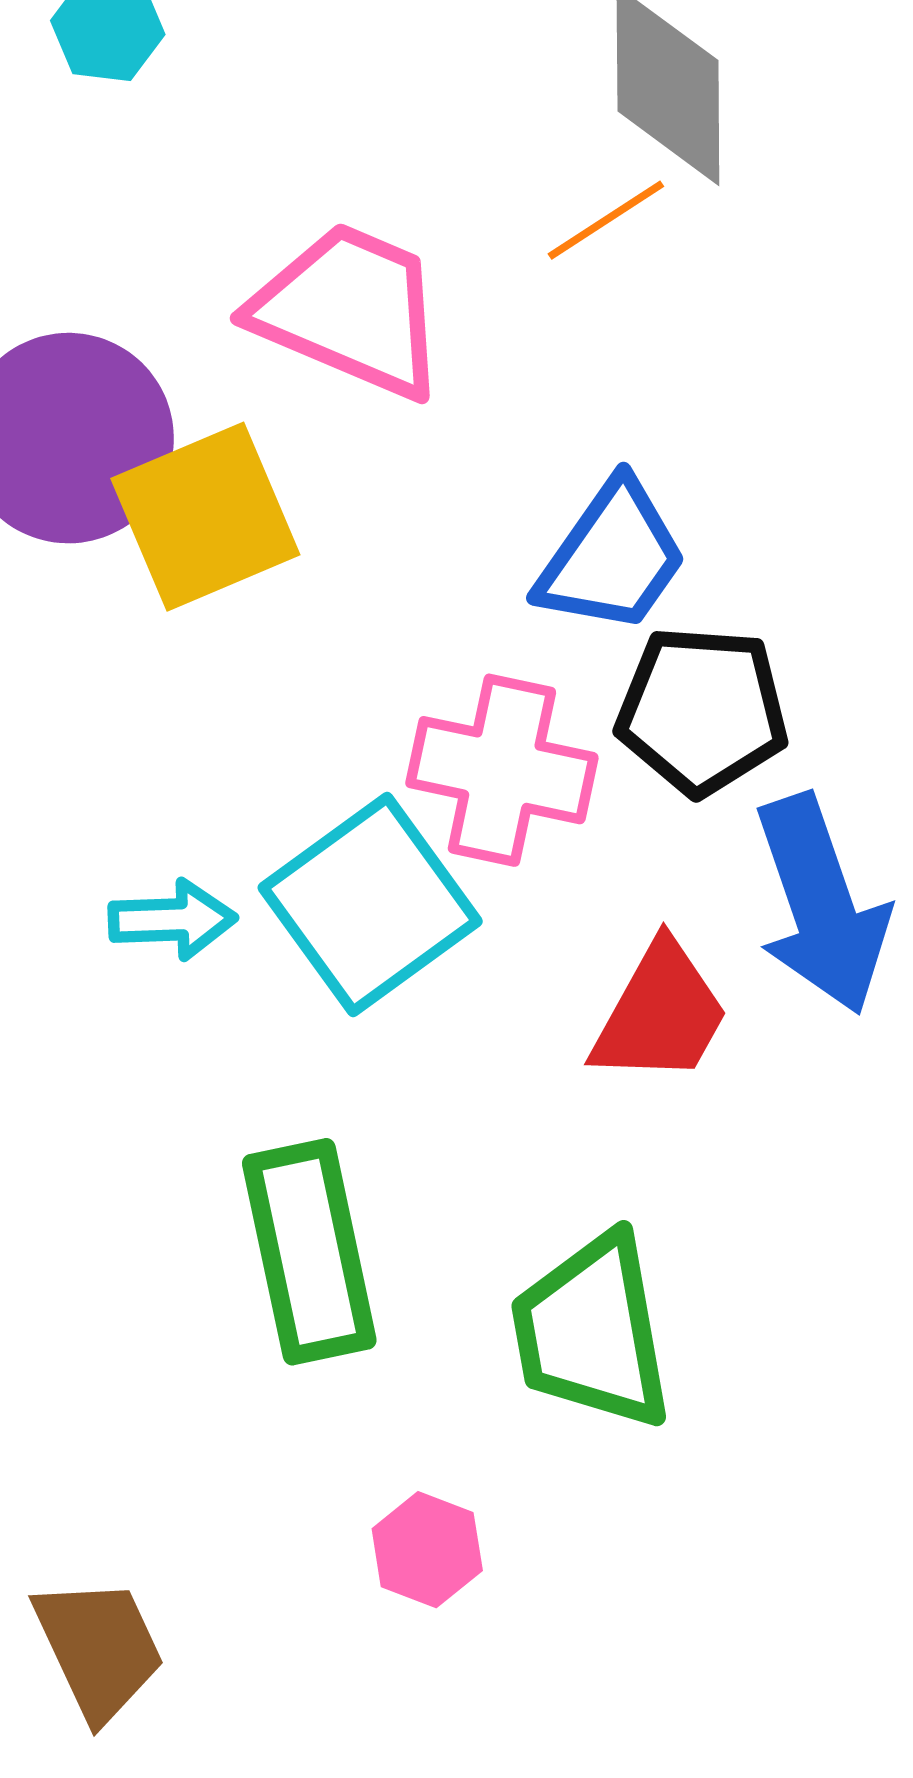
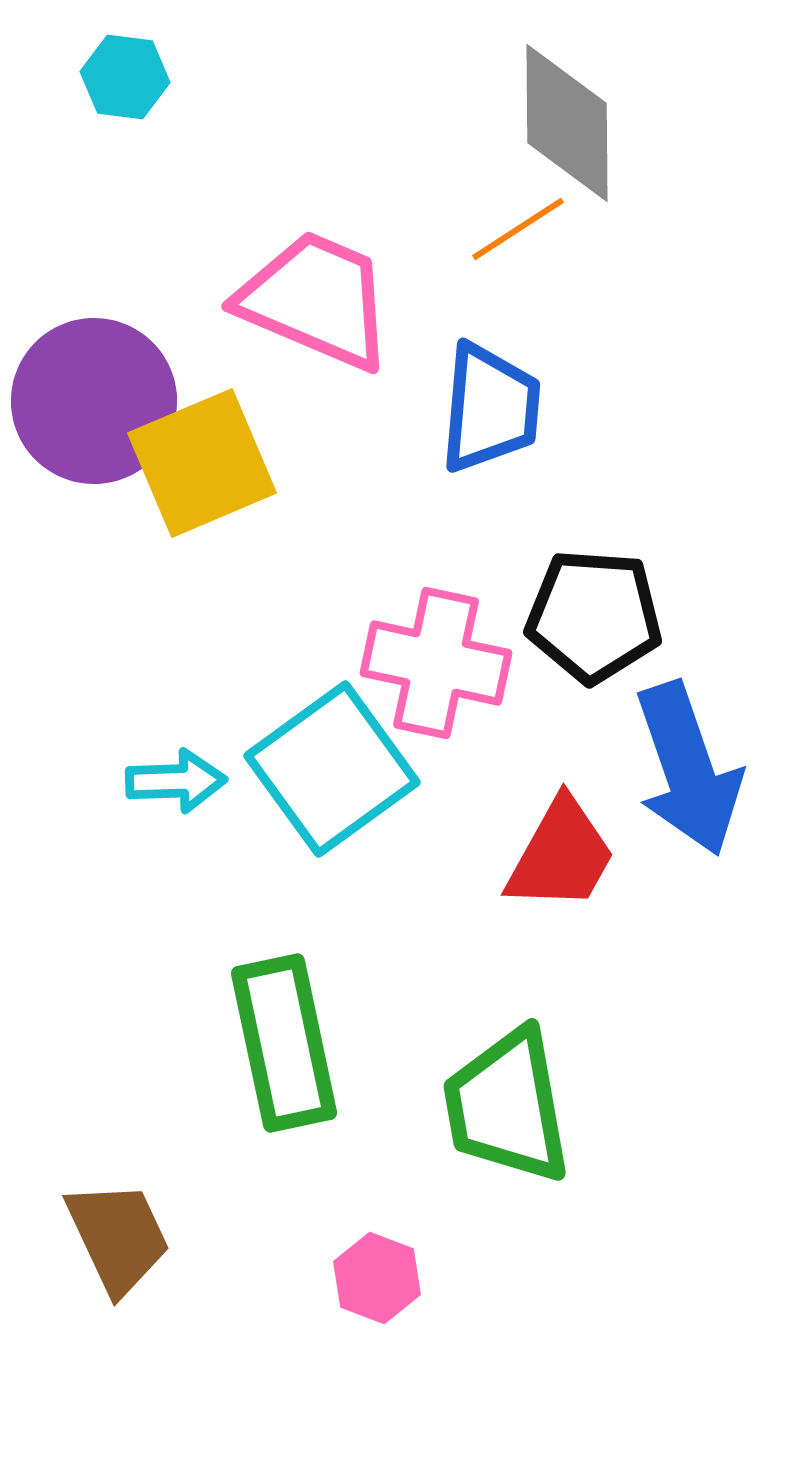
blue trapezoid: (612, 557) -> (490, 408), moved, turned -30
brown trapezoid: (99, 1648) -> (118, 1237), moved

